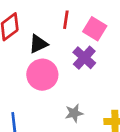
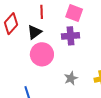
red line: (66, 20) -> (42, 12), moved
purple cross: (84, 58) -> (71, 36), turned -36

